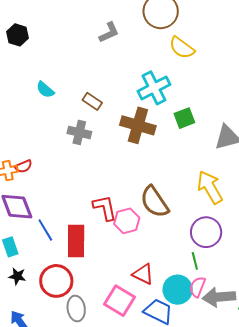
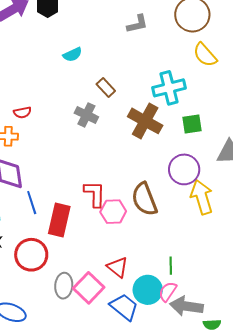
cyan semicircle: (45, 90) -> (73, 55), moved, turned -78
red semicircle: (23, 166) -> (22, 112), moved
purple circle: (206, 232) -> (184, 169), moved
gray ellipse: (76, 309) -> (64, 286), moved

